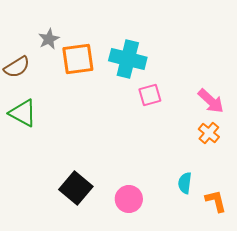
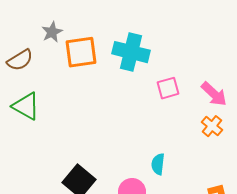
pink square: (150, 95) -> (168, 88), moved
cyan semicircle: (185, 183) -> (158, 164), moved

